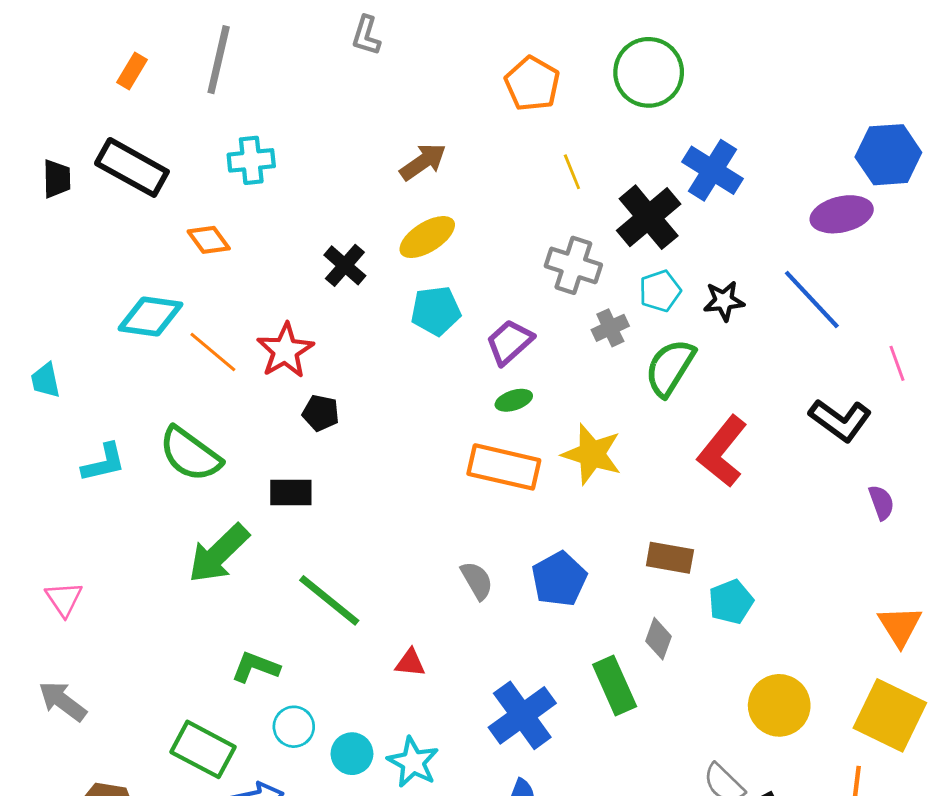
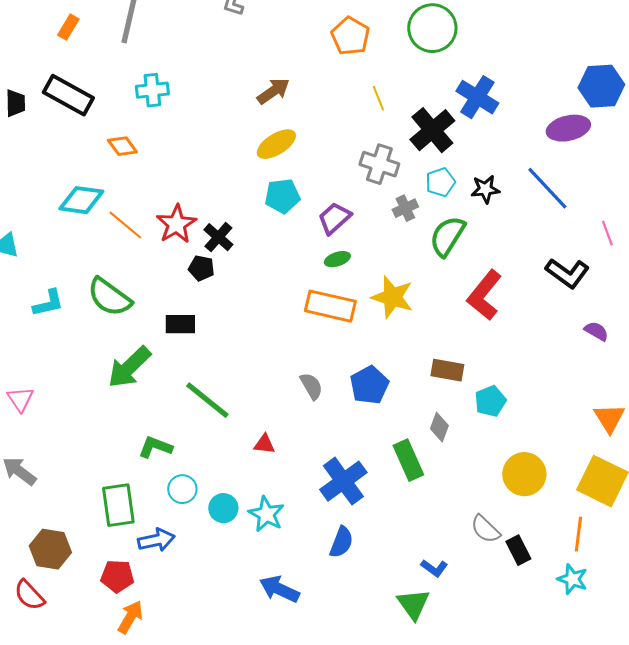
black cross: (345, 265) -> (218, 237), moved
purple semicircle: (881, 502) -> (596, 331), turned -40
green rectangle: (203, 749) -> (118, 505), turned 54

